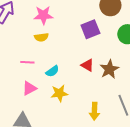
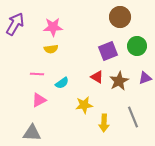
purple square: (90, 29) -> (108, 51), moved
yellow star: (59, 93) -> (84, 105), moved

